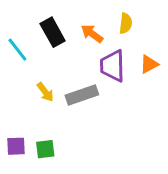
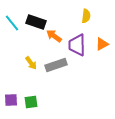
black rectangle: (53, 32) -> (36, 22), turned -42
orange arrow: (92, 34) -> (54, 36), moved
cyan line: (17, 50) -> (12, 23), moved

